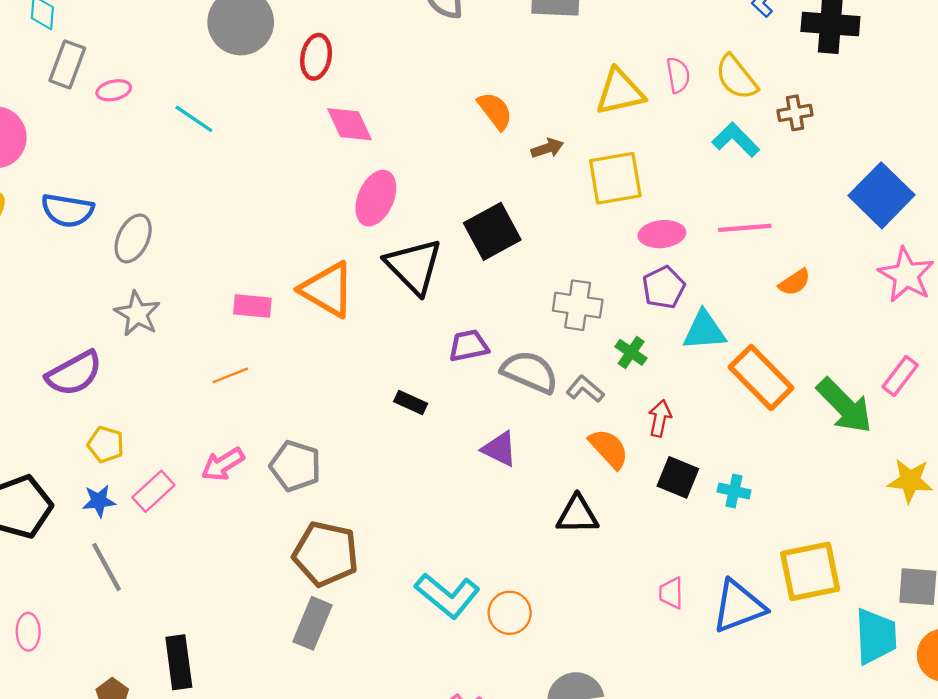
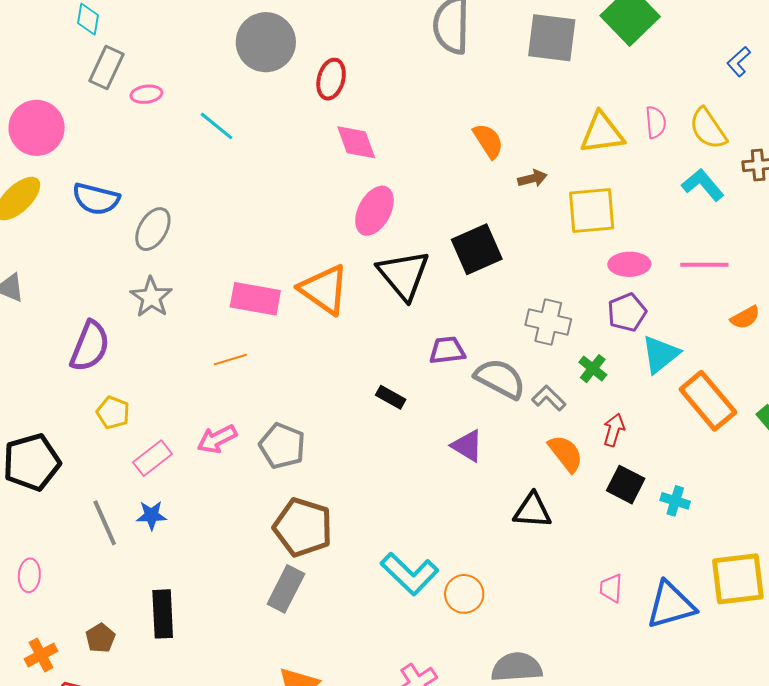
pink rectangle: (252, 306) -> (255, 299), size x1.4
cyan triangle: (704, 331) -> (660, 354), turned -39
purple semicircle: (74, 373) -> (90, 346), turned -44
blue star: (99, 501) -> (151, 515), moved

